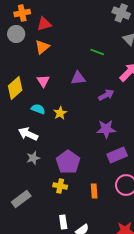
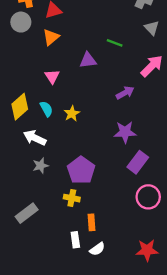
purple triangle: (78, 78) -> (88, 60), moved
yellow diamond: (15, 88) -> (20, 107), moved
cyan semicircle: (38, 109) -> (46, 109), turned 40
purple rectangle: (117, 155) -> (138, 162), turned -30
orange rectangle: (94, 191) -> (91, 222), moved

